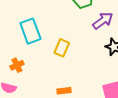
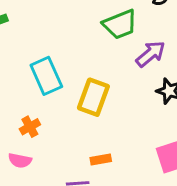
yellow rectangle: (62, 48) -> (93, 97), size x1.4

